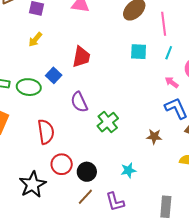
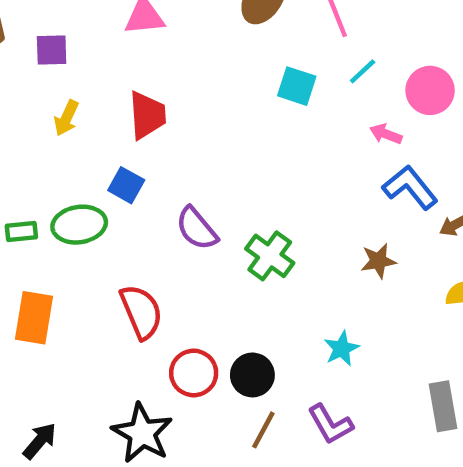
cyan square: (139, 52) -> (297, 86), turned 30
cyan line: (169, 53) -> (363, 71), turned 40
red trapezoid: (81, 57) -> (147, 115), moved

